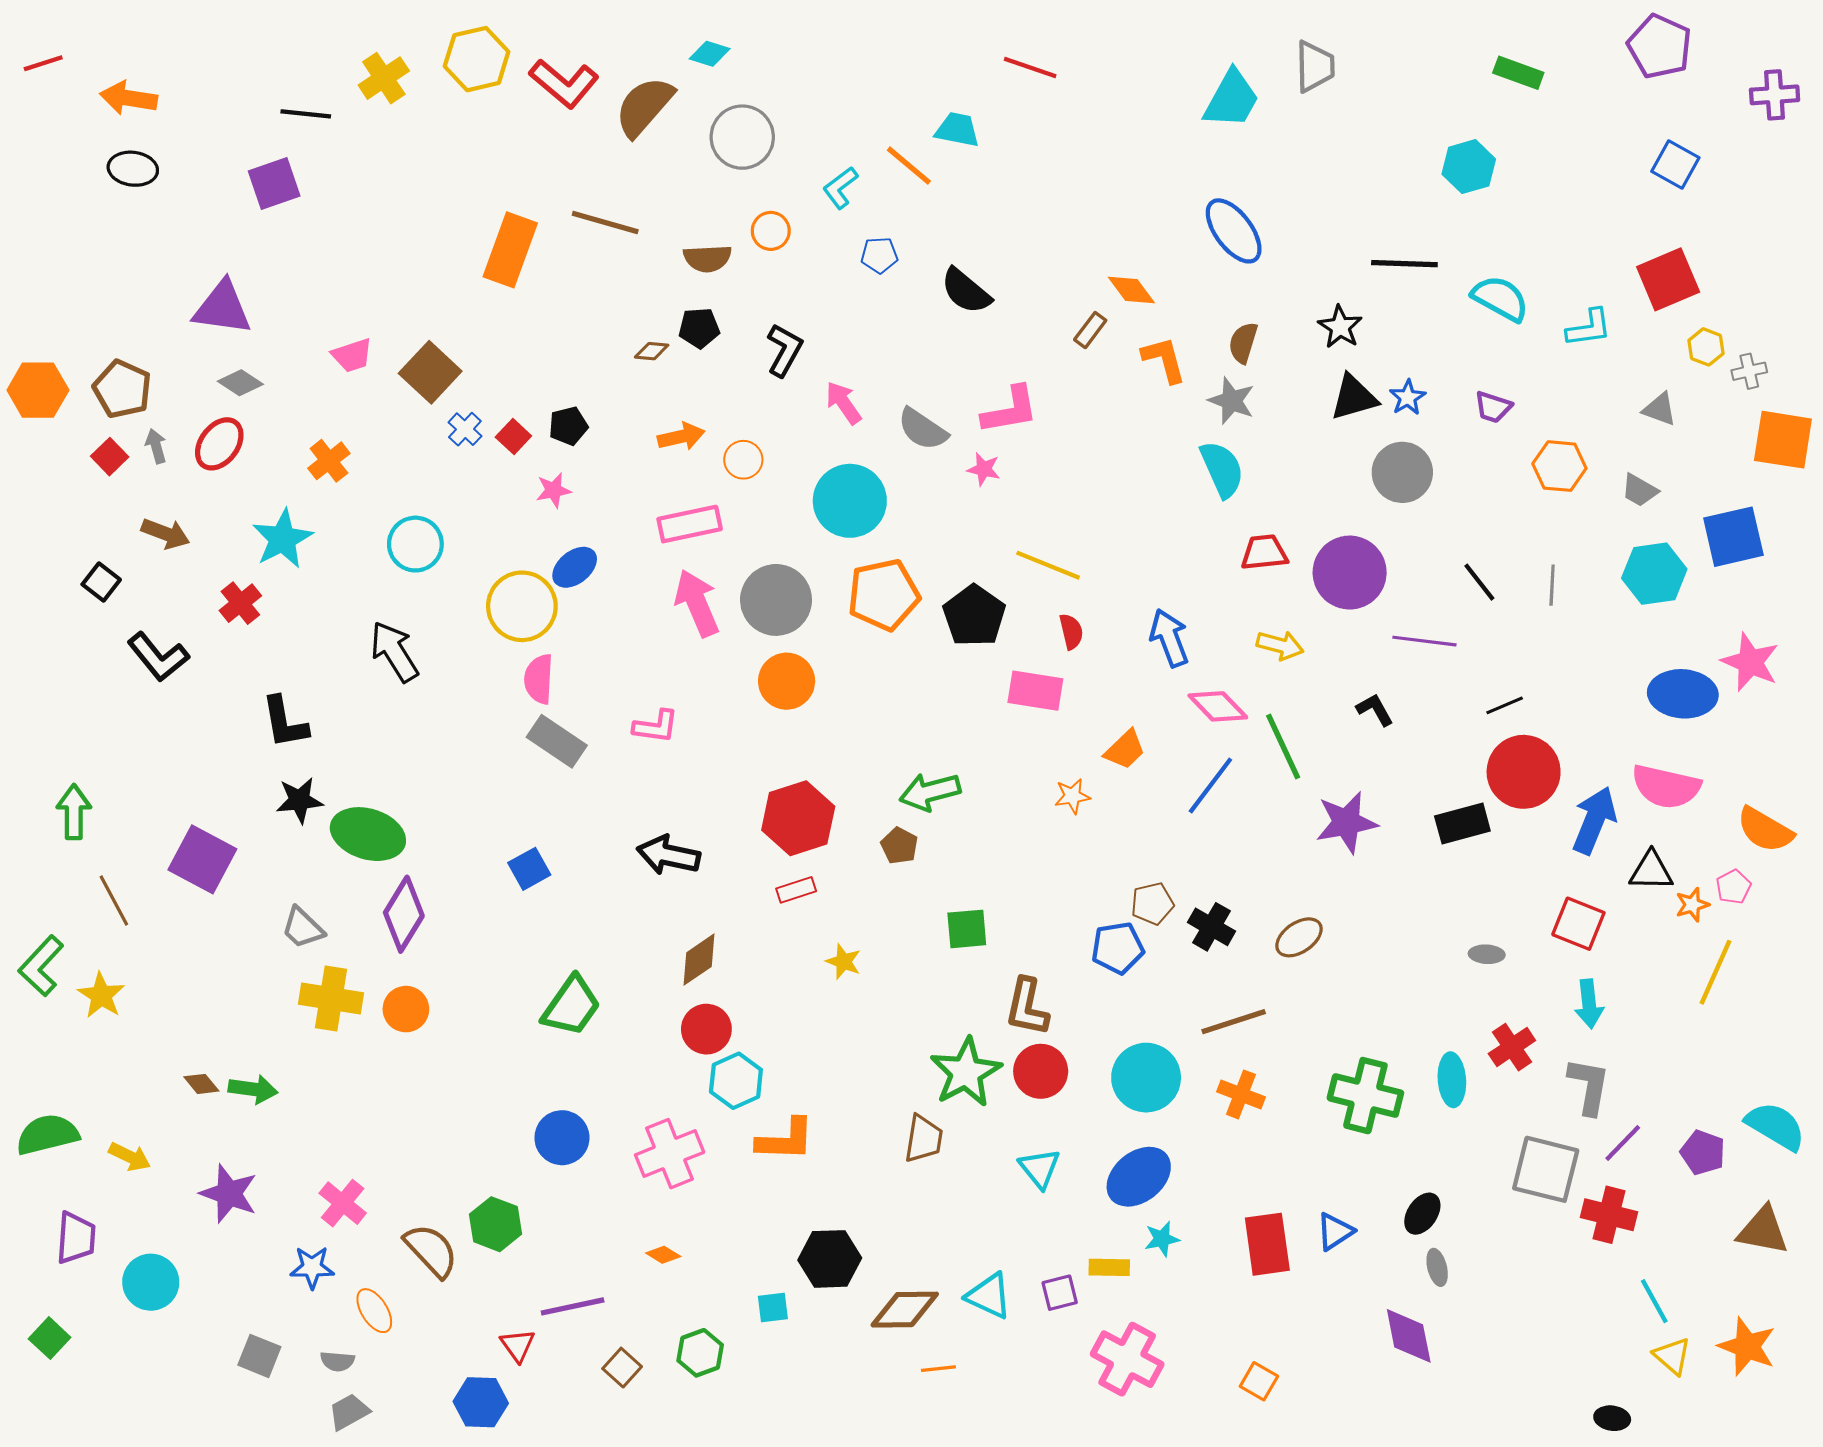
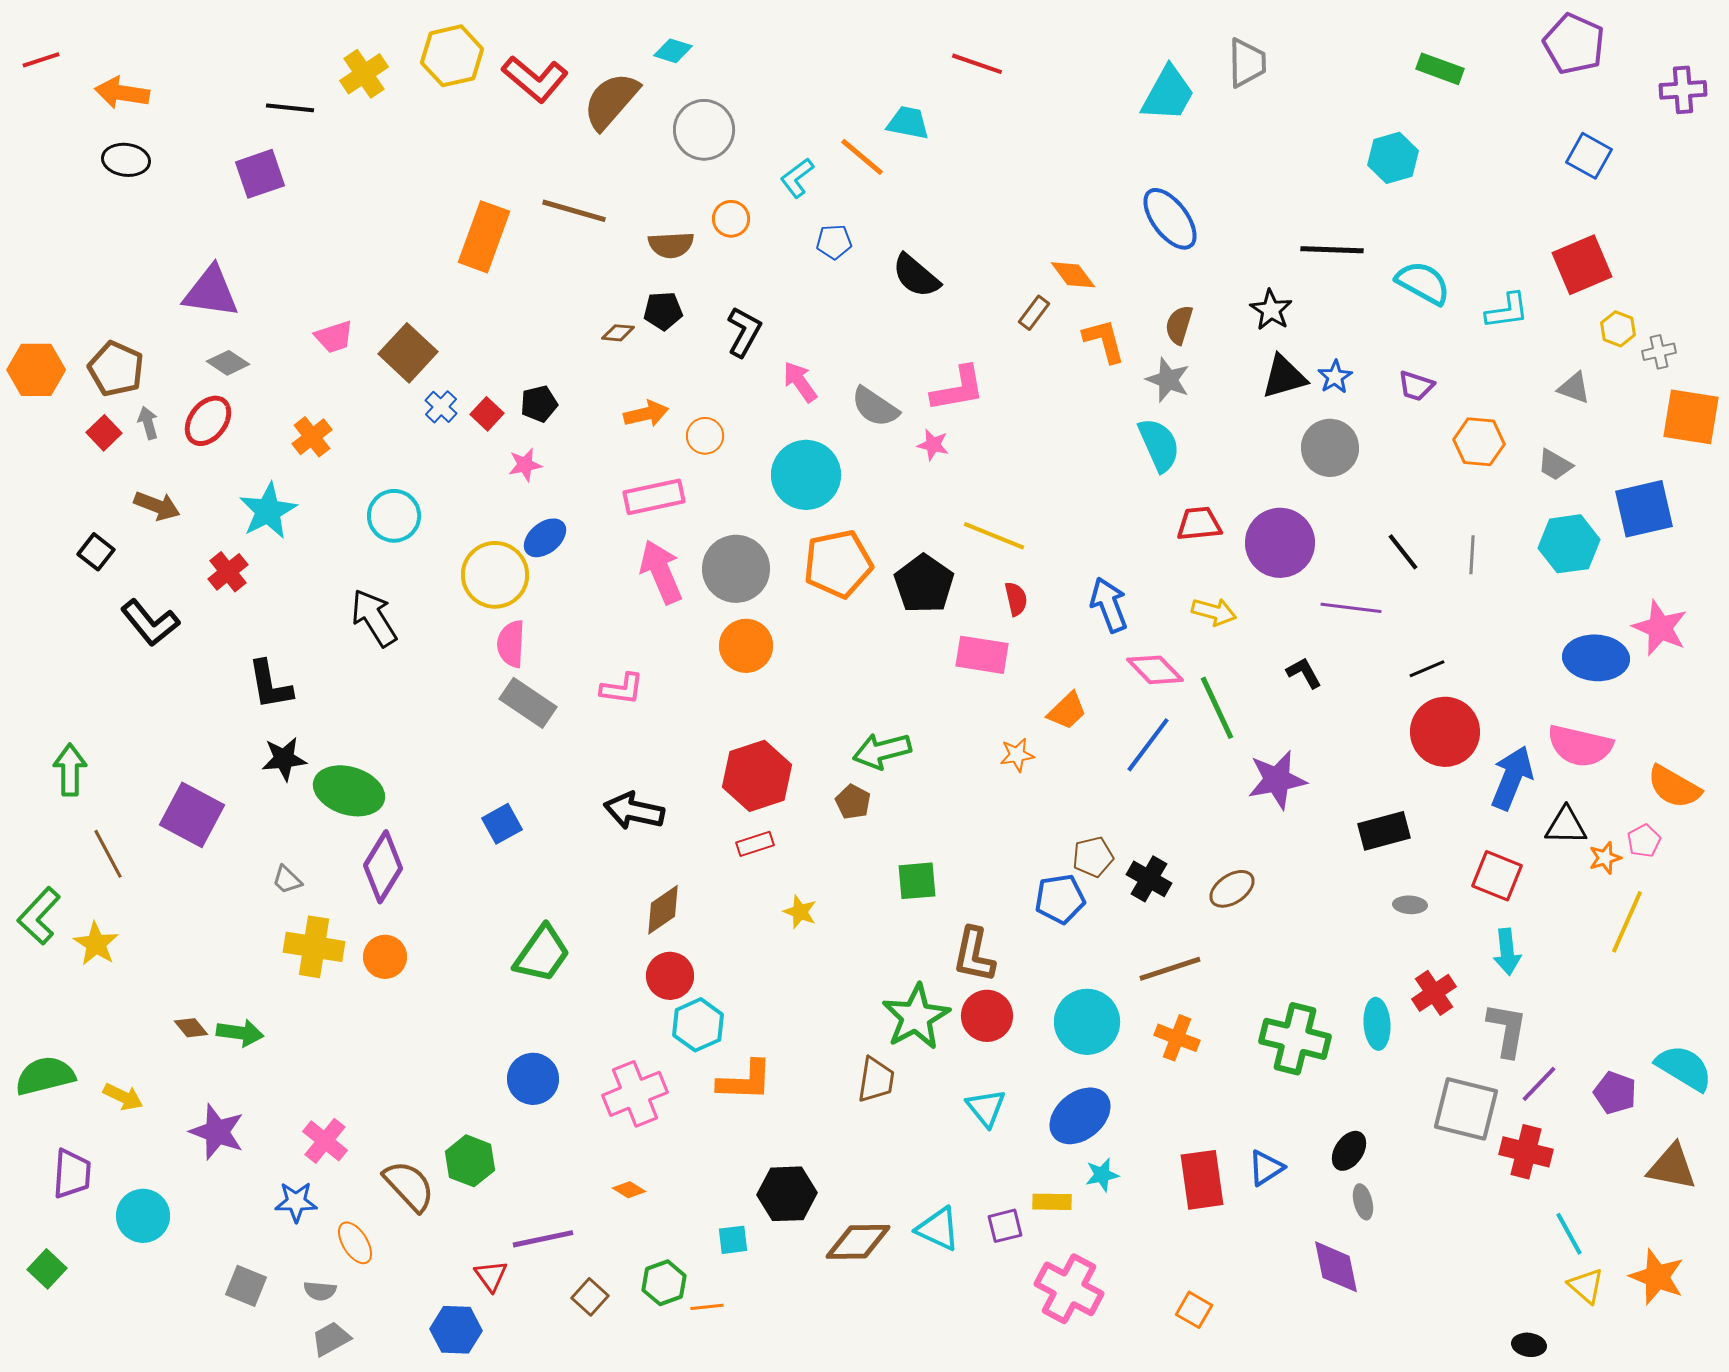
black rectangle: (1462, 823) -> (1384, 831), moved
gray trapezoid: (303, 928) -> (287, 880), size x0.7
orange line: (938, 1369) -> (707, 1307), moved

